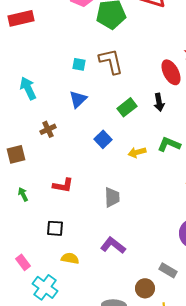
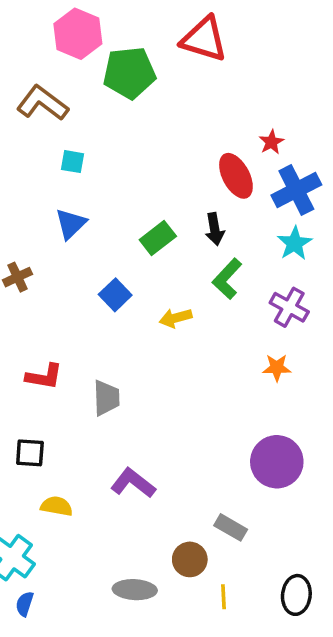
brown L-shape: (111, 61) -> (42, 103), moved, turned -40
green L-shape: (169, 144) -> (227, 279), moved, turned -70
gray trapezoid: (112, 197) -> (106, 398), moved

